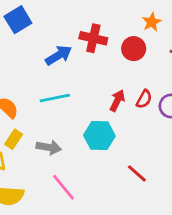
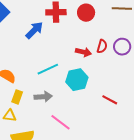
cyan line: (55, 98) -> (48, 69), moved
red arrow: (117, 101) -> (83, 52), turned 91

